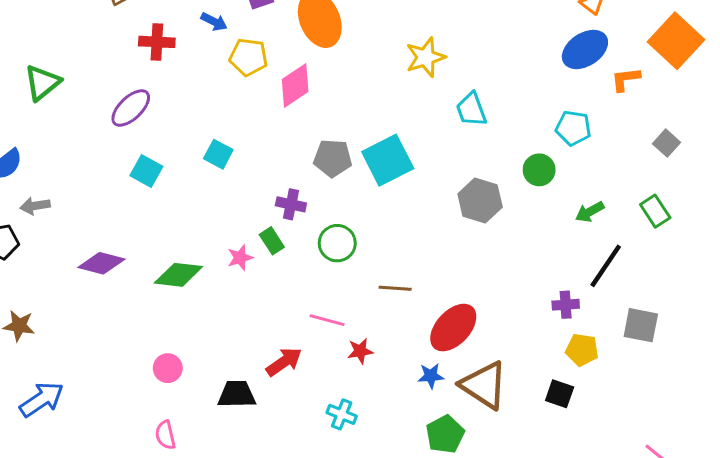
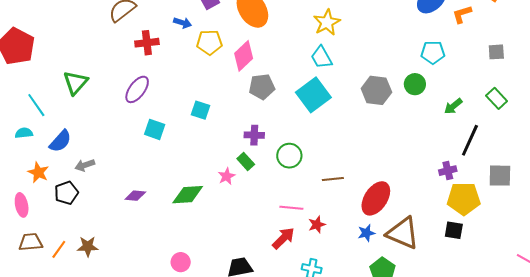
cyan trapezoid: (471, 109) -> (321, 57), moved
gray square: (666, 143) -> (496, 52), turned -36
gray pentagon: (333, 158) -> (262, 87), moved
gray hexagon: (480, 201) -> (376, 90), moved
purple diamond: (101, 263) -> (135, 196), size x0.7
yellow pentagon: (582, 350) -> (464, 199), size x1.5
red arrow: (284, 362) -> (283, 238), moved
pink circle: (168, 368) -> (181, 262), moved

